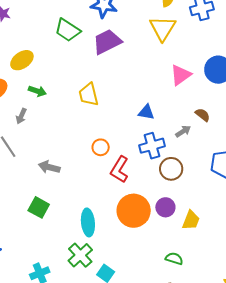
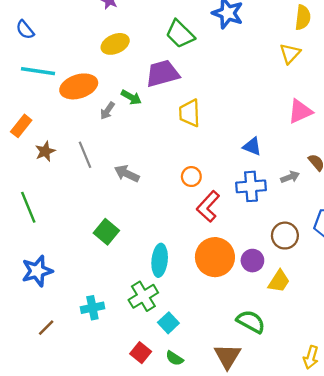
yellow triangle: (163, 28) -> (290, 54), size x0.7
purple trapezoid: (107, 42) -> (162, 73), moved
yellow ellipse: (22, 60) -> (115, 44), moved
gray arrow: (21, 116) -> (107, 111), moved
gray arrow: (49, 167) -> (127, 174), moved
brown circle: (171, 169) -> (285, 236), moved
green semicircle: (174, 259) -> (251, 322), size x1.4

